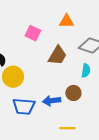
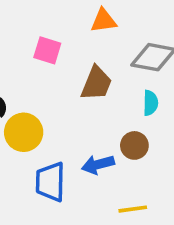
blue trapezoid: (24, 106) -> (50, 182), turned 95

